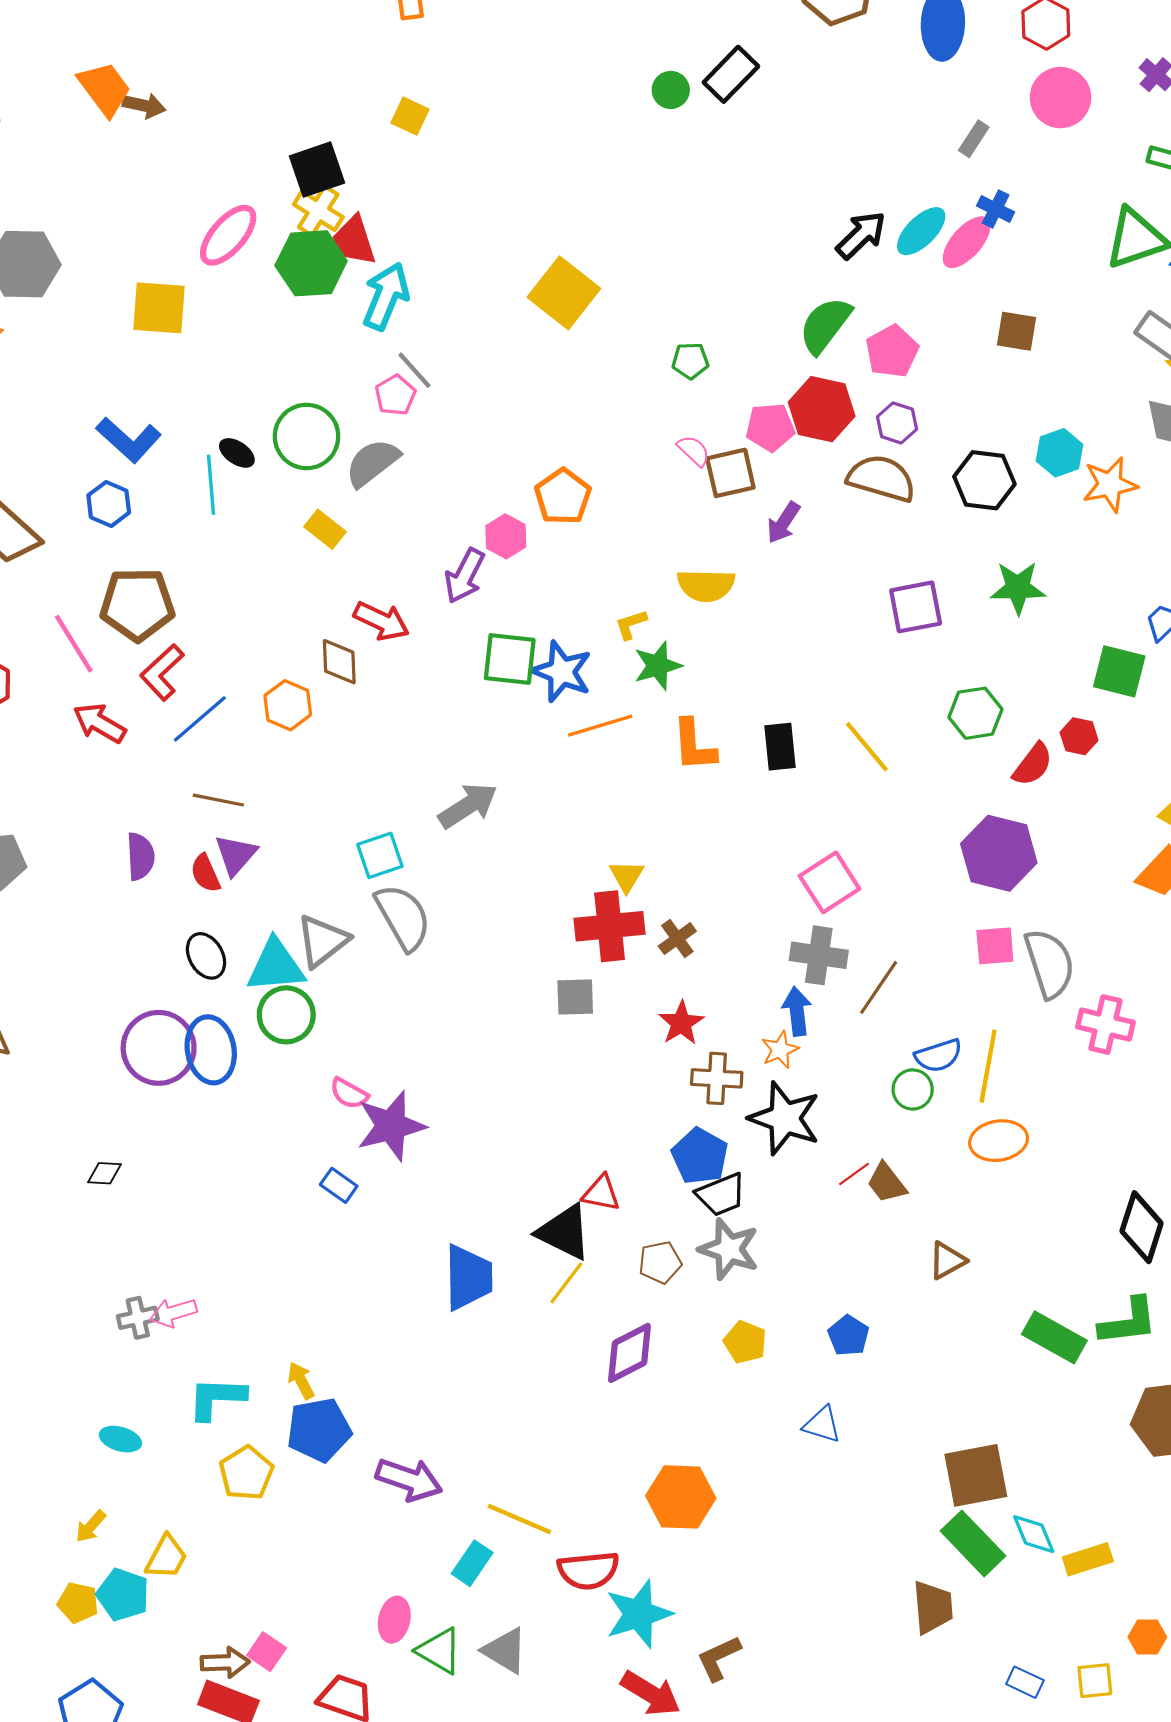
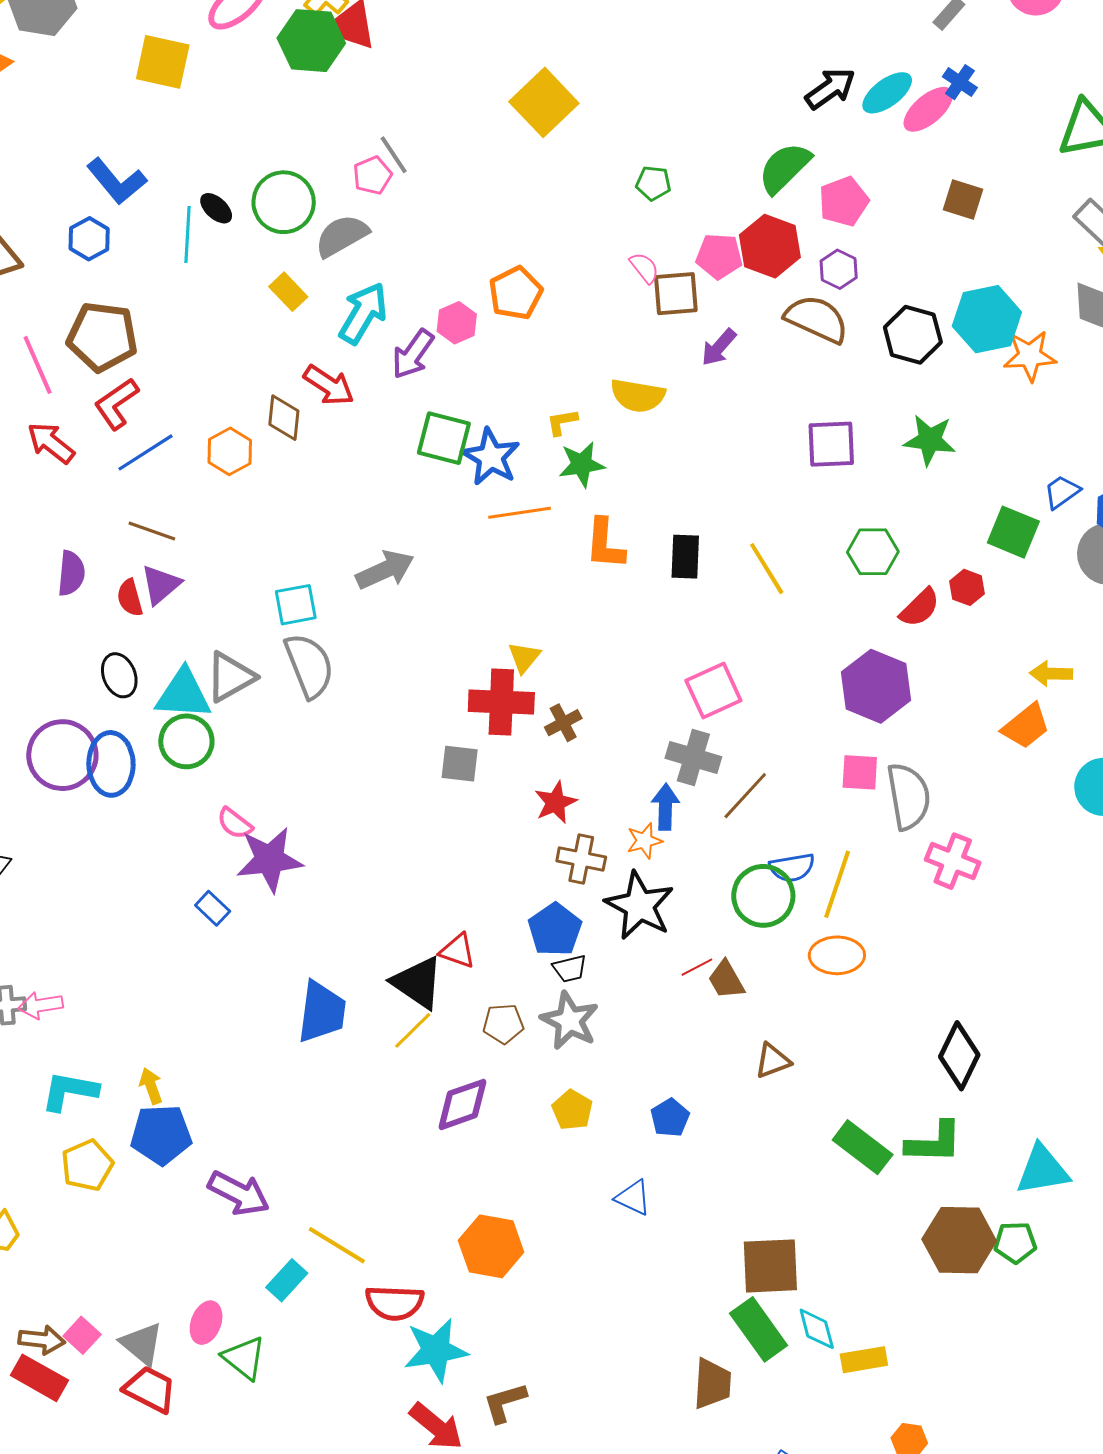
cyan arrow: (386, 296) -> (363, 313), moved
cyan hexagon: (1060, 453) -> (987, 319), size x1.5
green circle: (913, 1089) -> (763, 896), size x1.6
black trapezoid: (721, 1195) -> (570, 969), size x0.7
gray triangle: (505, 1651) -> (142, 1344), moved

